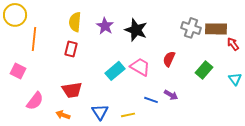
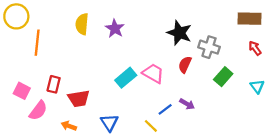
gray cross: (191, 28) -> (209, 47), moved
brown rectangle: (216, 29) -> (250, 19), moved
black star: (136, 30) -> (179, 33), moved
red rectangle: (71, 49) -> (54, 84), moved
pink square: (18, 71) -> (22, 91), moved
blue line: (151, 100) -> (165, 109), turned -56
yellow line: (128, 115) -> (151, 126), moved, turned 56

